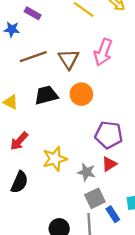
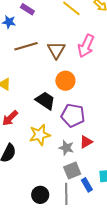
black trapezoid: (46, 95) -> (45, 101), moved, turned 45
purple pentagon: (109, 135) -> (73, 115), moved

